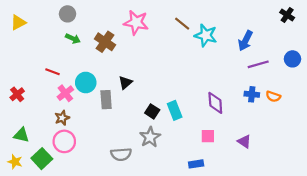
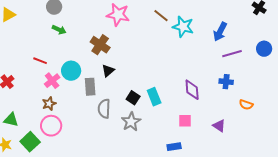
brown cross: (105, 42) -> (100, 45), moved
orange semicircle: (273, 96) -> (246, 105), moved
gray semicircle: (121, 154) -> (104, 109), moved, turned 96

